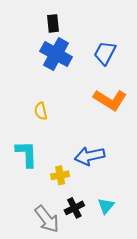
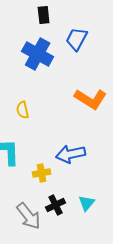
black rectangle: (53, 23) -> (44, 15), moved
blue trapezoid: (105, 53) -> (77, 39), moved

